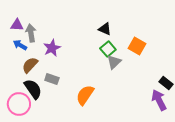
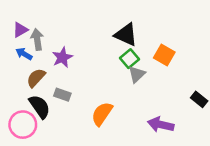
purple triangle: (17, 25) -> (20, 30), turned -32
black triangle: (105, 29) -> (126, 35), size x1.5
purple arrow: (159, 100) -> (161, 125), moved, turned -50

